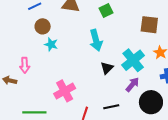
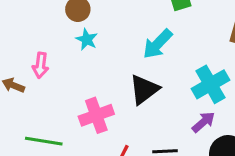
cyan arrow: (96, 40) -> (158, 44), turned 50
black triangle: (107, 68) -> (144, 89), moved, size x1.5

